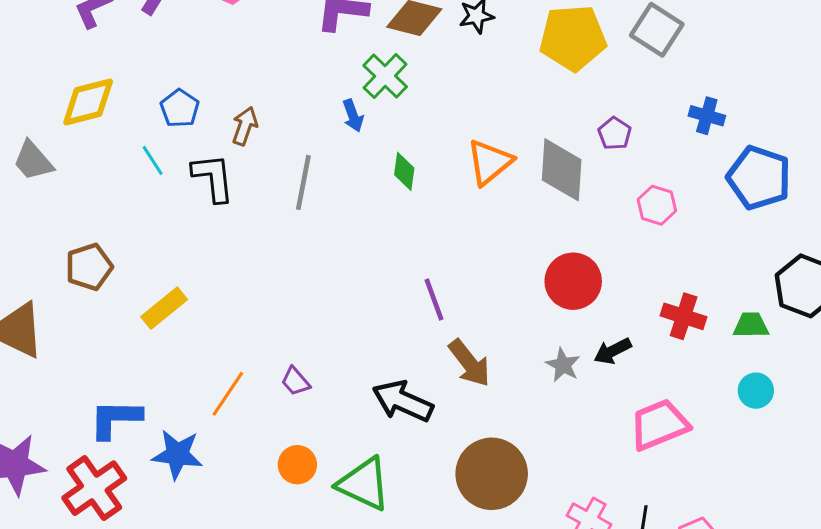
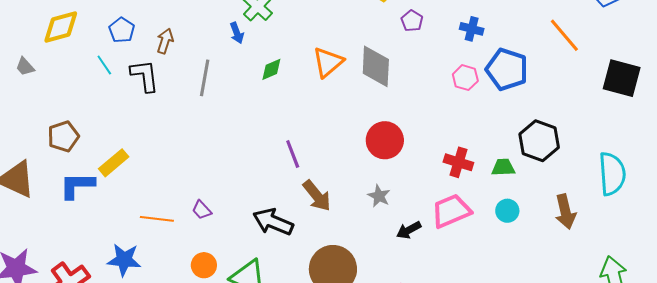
purple pentagon: (615, 134) -> (412, 21), moved
gray trapezoid: (33, 161) -> (25, 67), size x0.7
green diamond: (404, 171) -> (271, 69), turned 60
pink hexagon: (657, 205) -> (465, 78), moved
black arrow: (613, 351) -> (409, 230), moved
orange line: (228, 394) -> (157, 219), turned 64
blue L-shape: (115, 419) -> (77, 185), moved
pink trapezoid: (659, 425) -> (451, 211), moved

